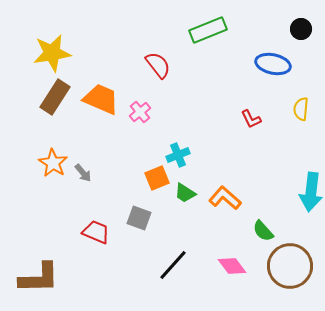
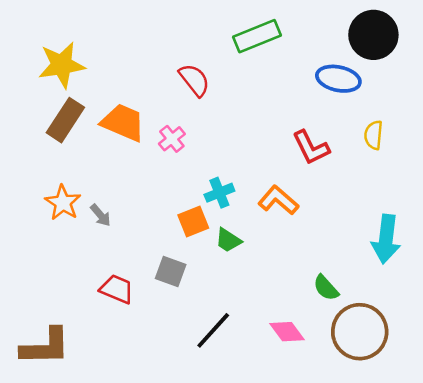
black circle: (301, 29) -> (373, 35), size x1.8
red L-shape: (251, 119) -> (311, 148), size x1.5
orange L-shape: (225, 198) -> (278, 200), moved

